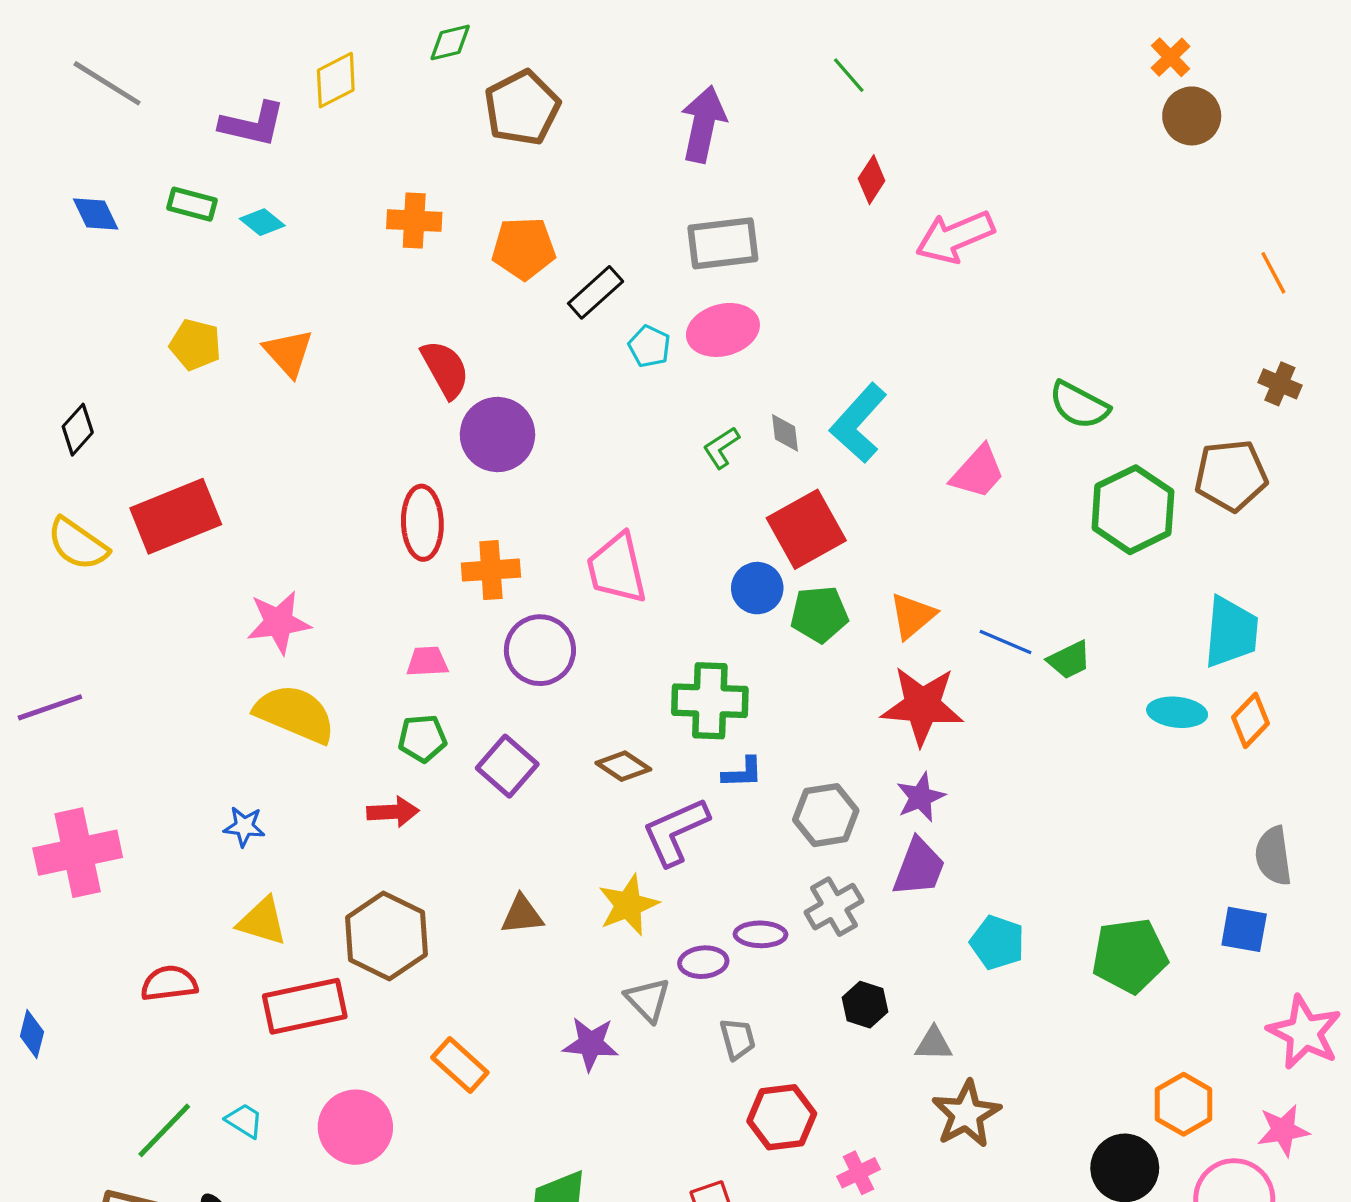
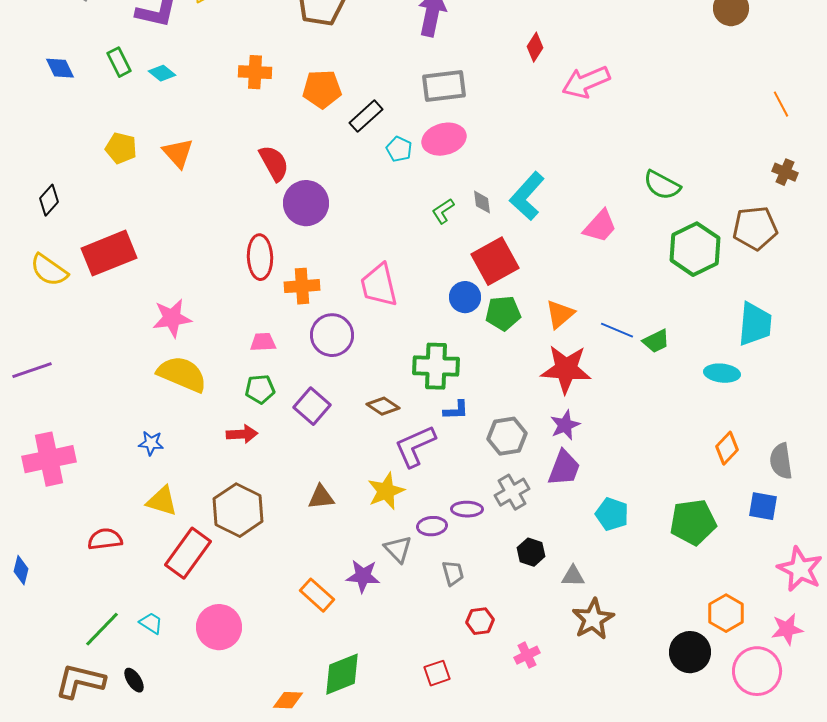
green rectangle: (192, 204) -> (119, 62), turned 48
orange diamond: (1251, 720) -> (727, 448), moved
red rectangle: (305, 1006) -> (188, 553), turned -42
orange rectangle: (460, 1065) -> (317, 595), moved
red hexagon: (782, 1117) -> (480, 621), size x0.7

